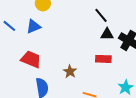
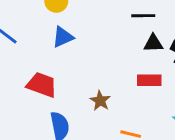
black line: (101, 15) -> (143, 16), turned -49
blue triangle: (33, 26) -> (63, 37), moved

